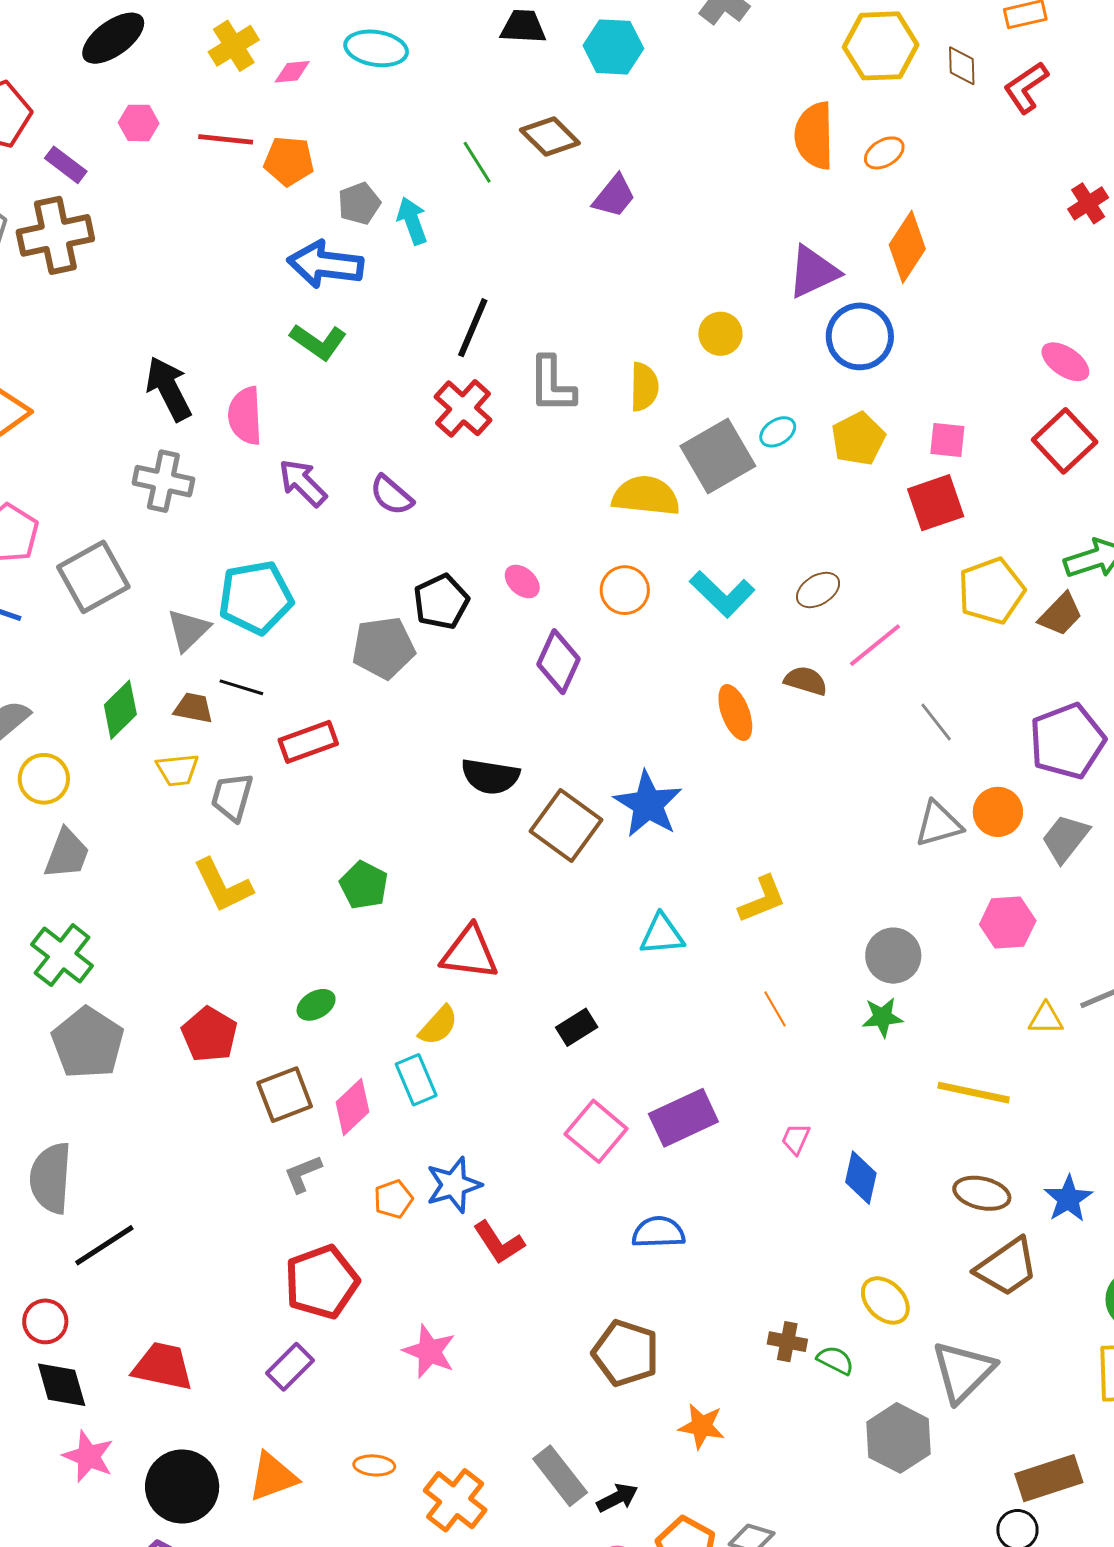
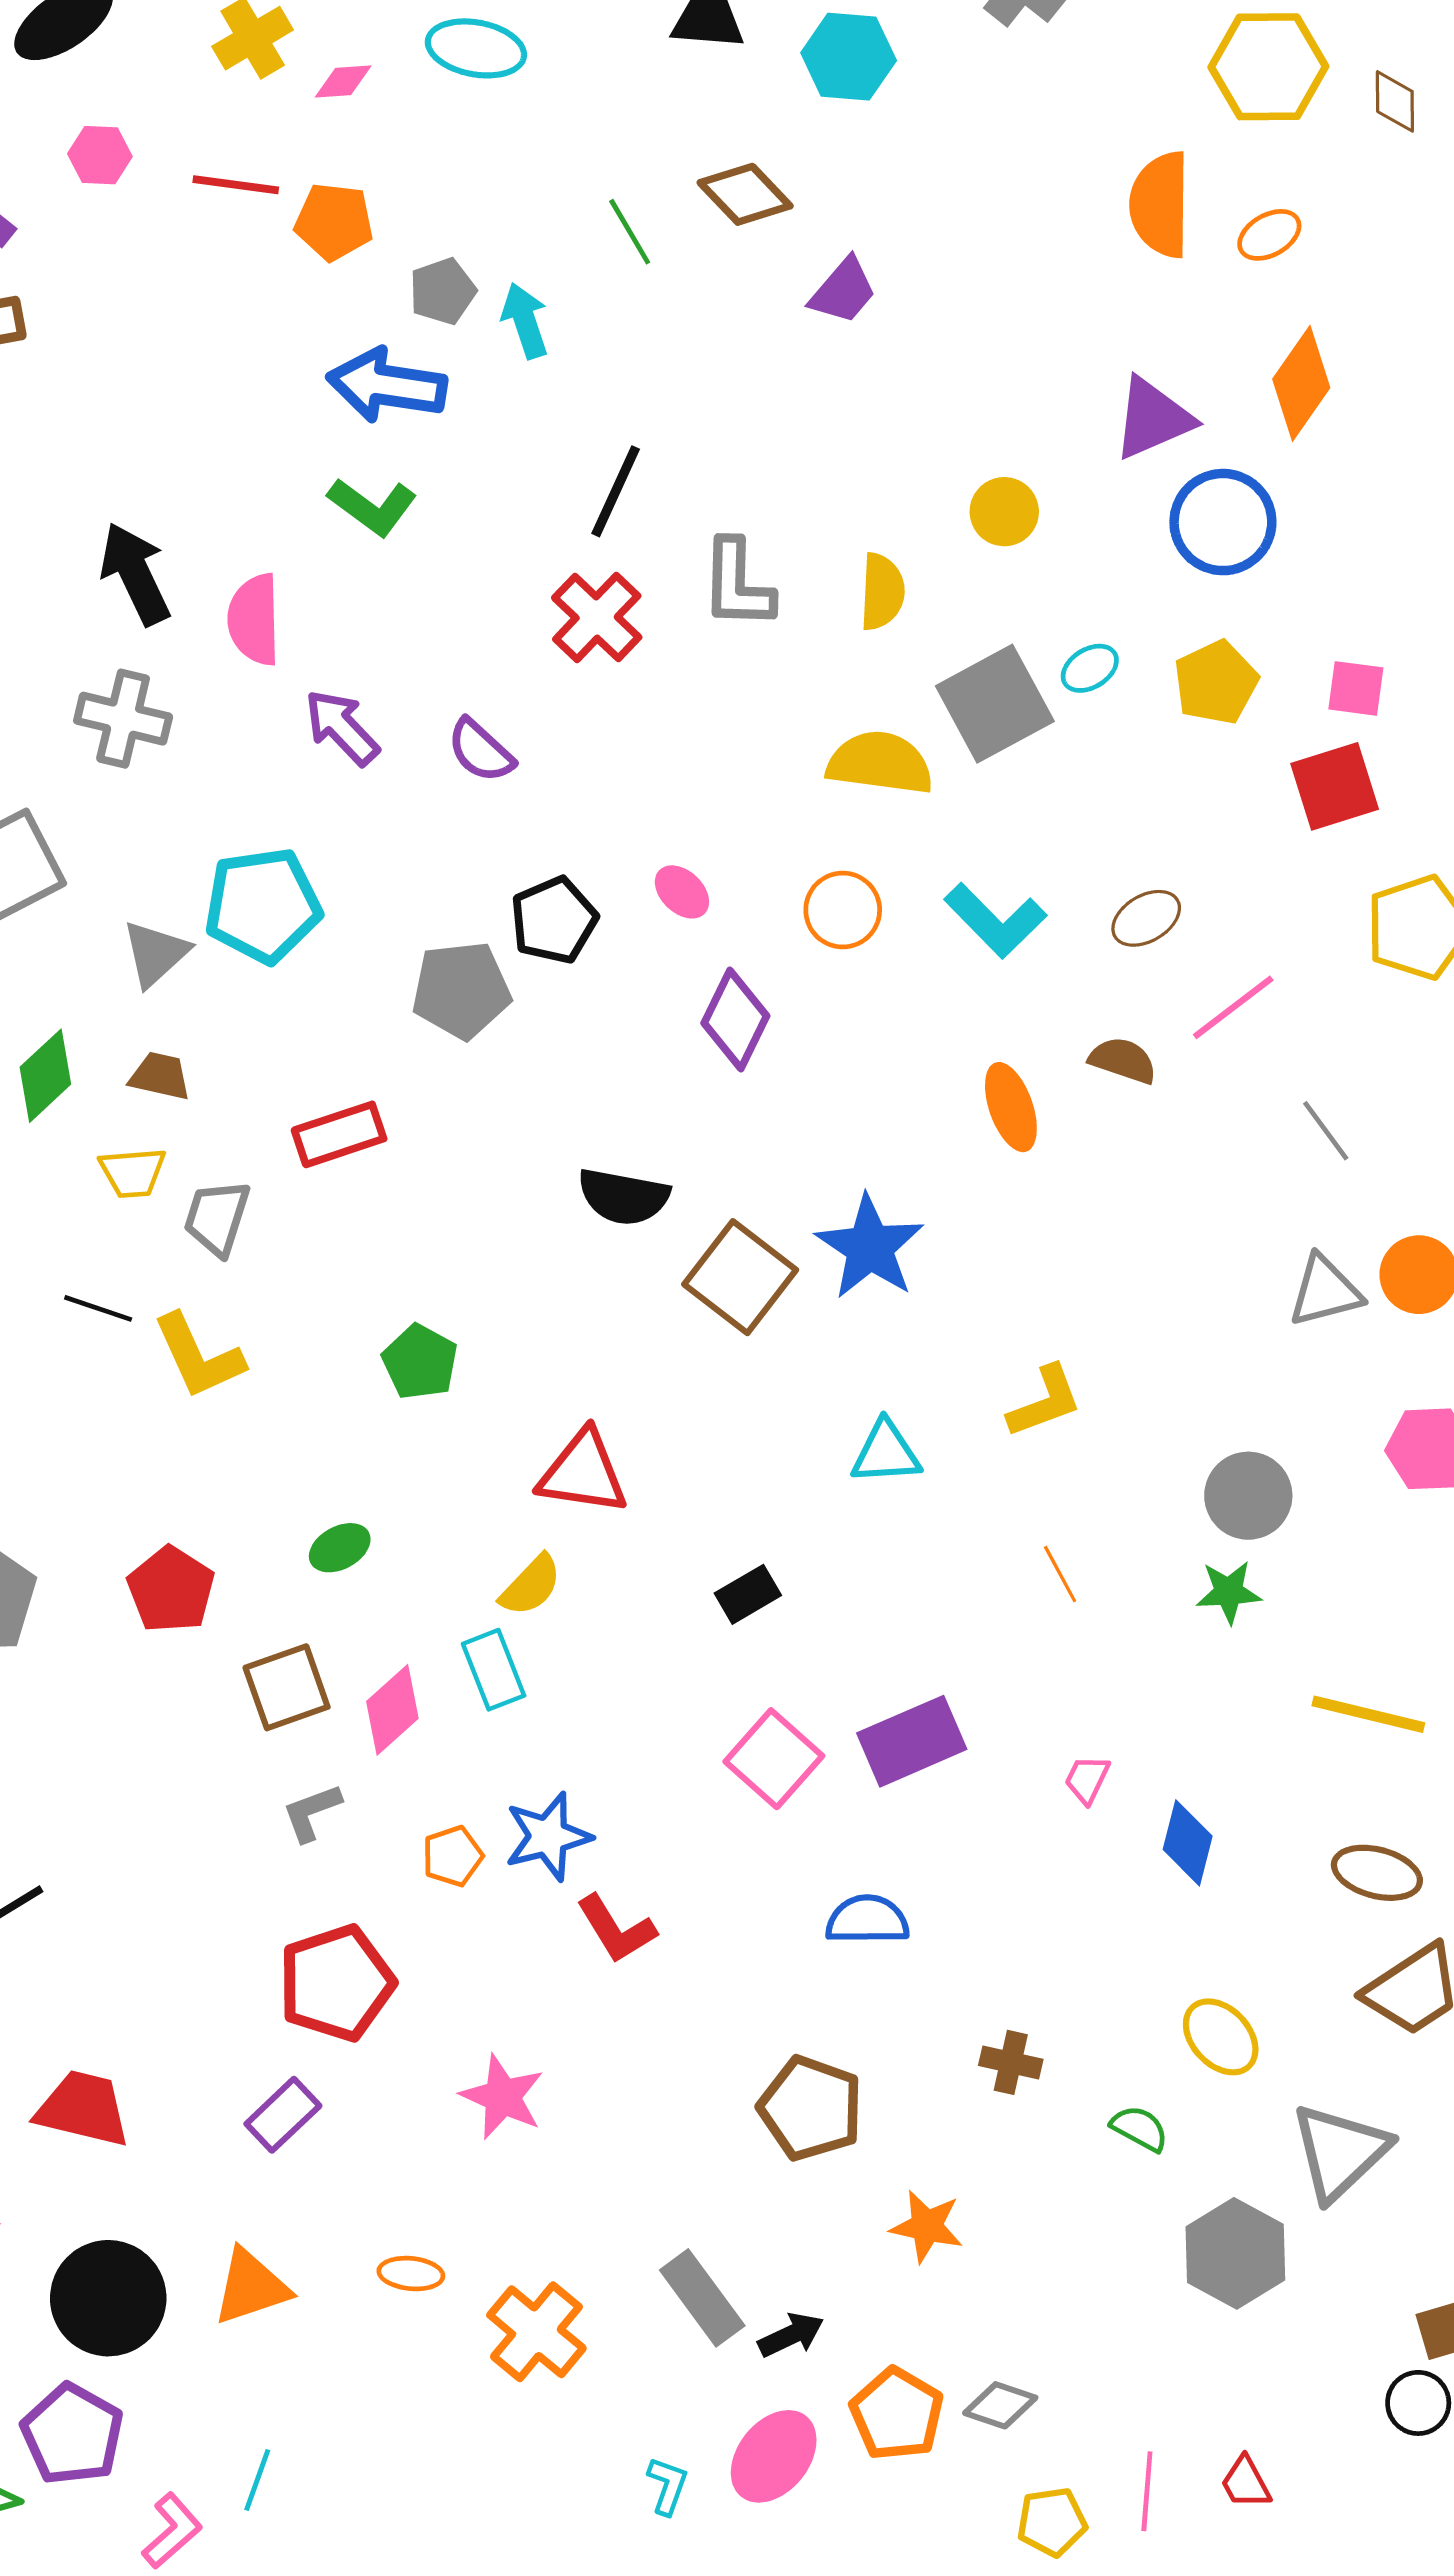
black line: (241, 687) -> (98, 1308), moved
brown cross: (787, 1342) -> (1011, 2062), moved

